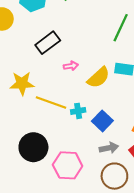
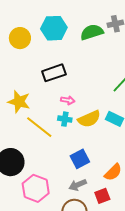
cyan cross: (78, 111) -> (65, 119), moved
gray arrow: (109, 148) -> (78, 185), turned 150

